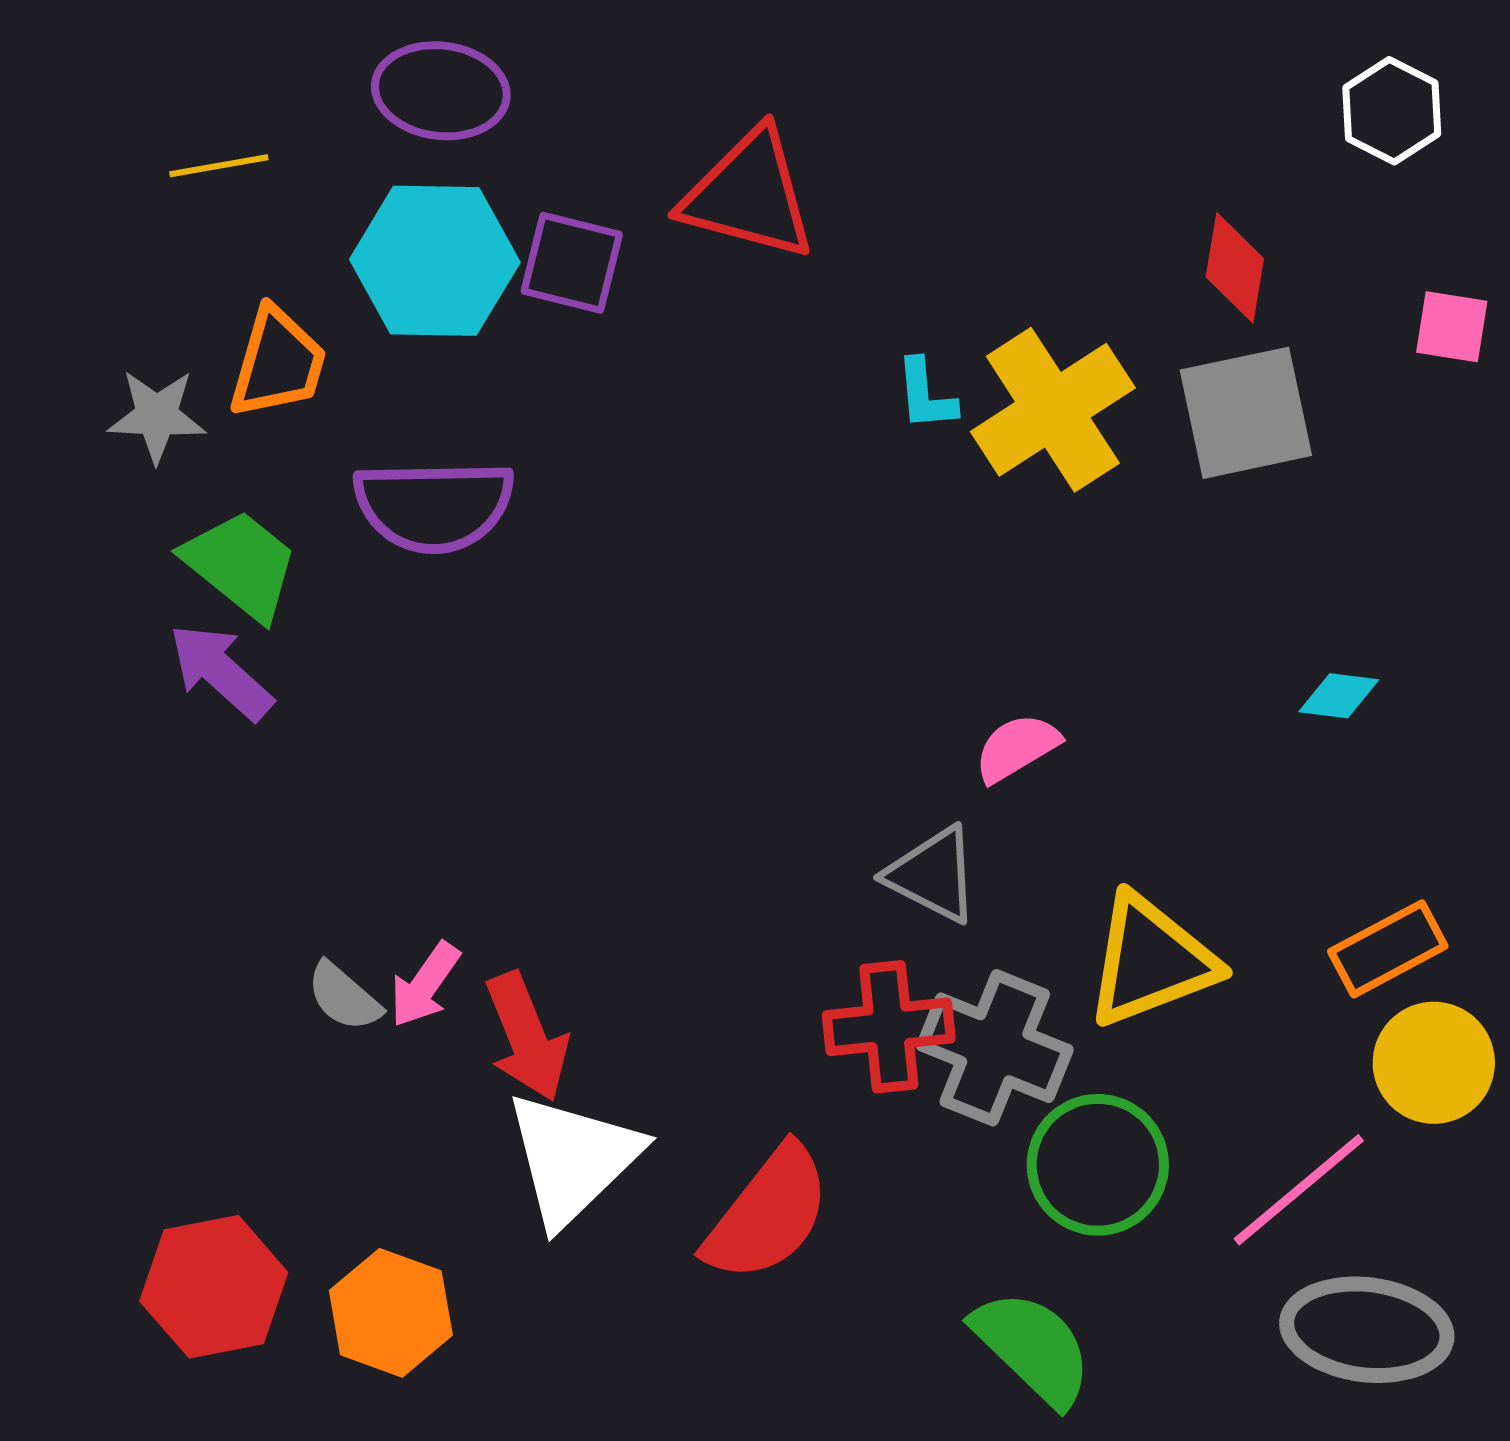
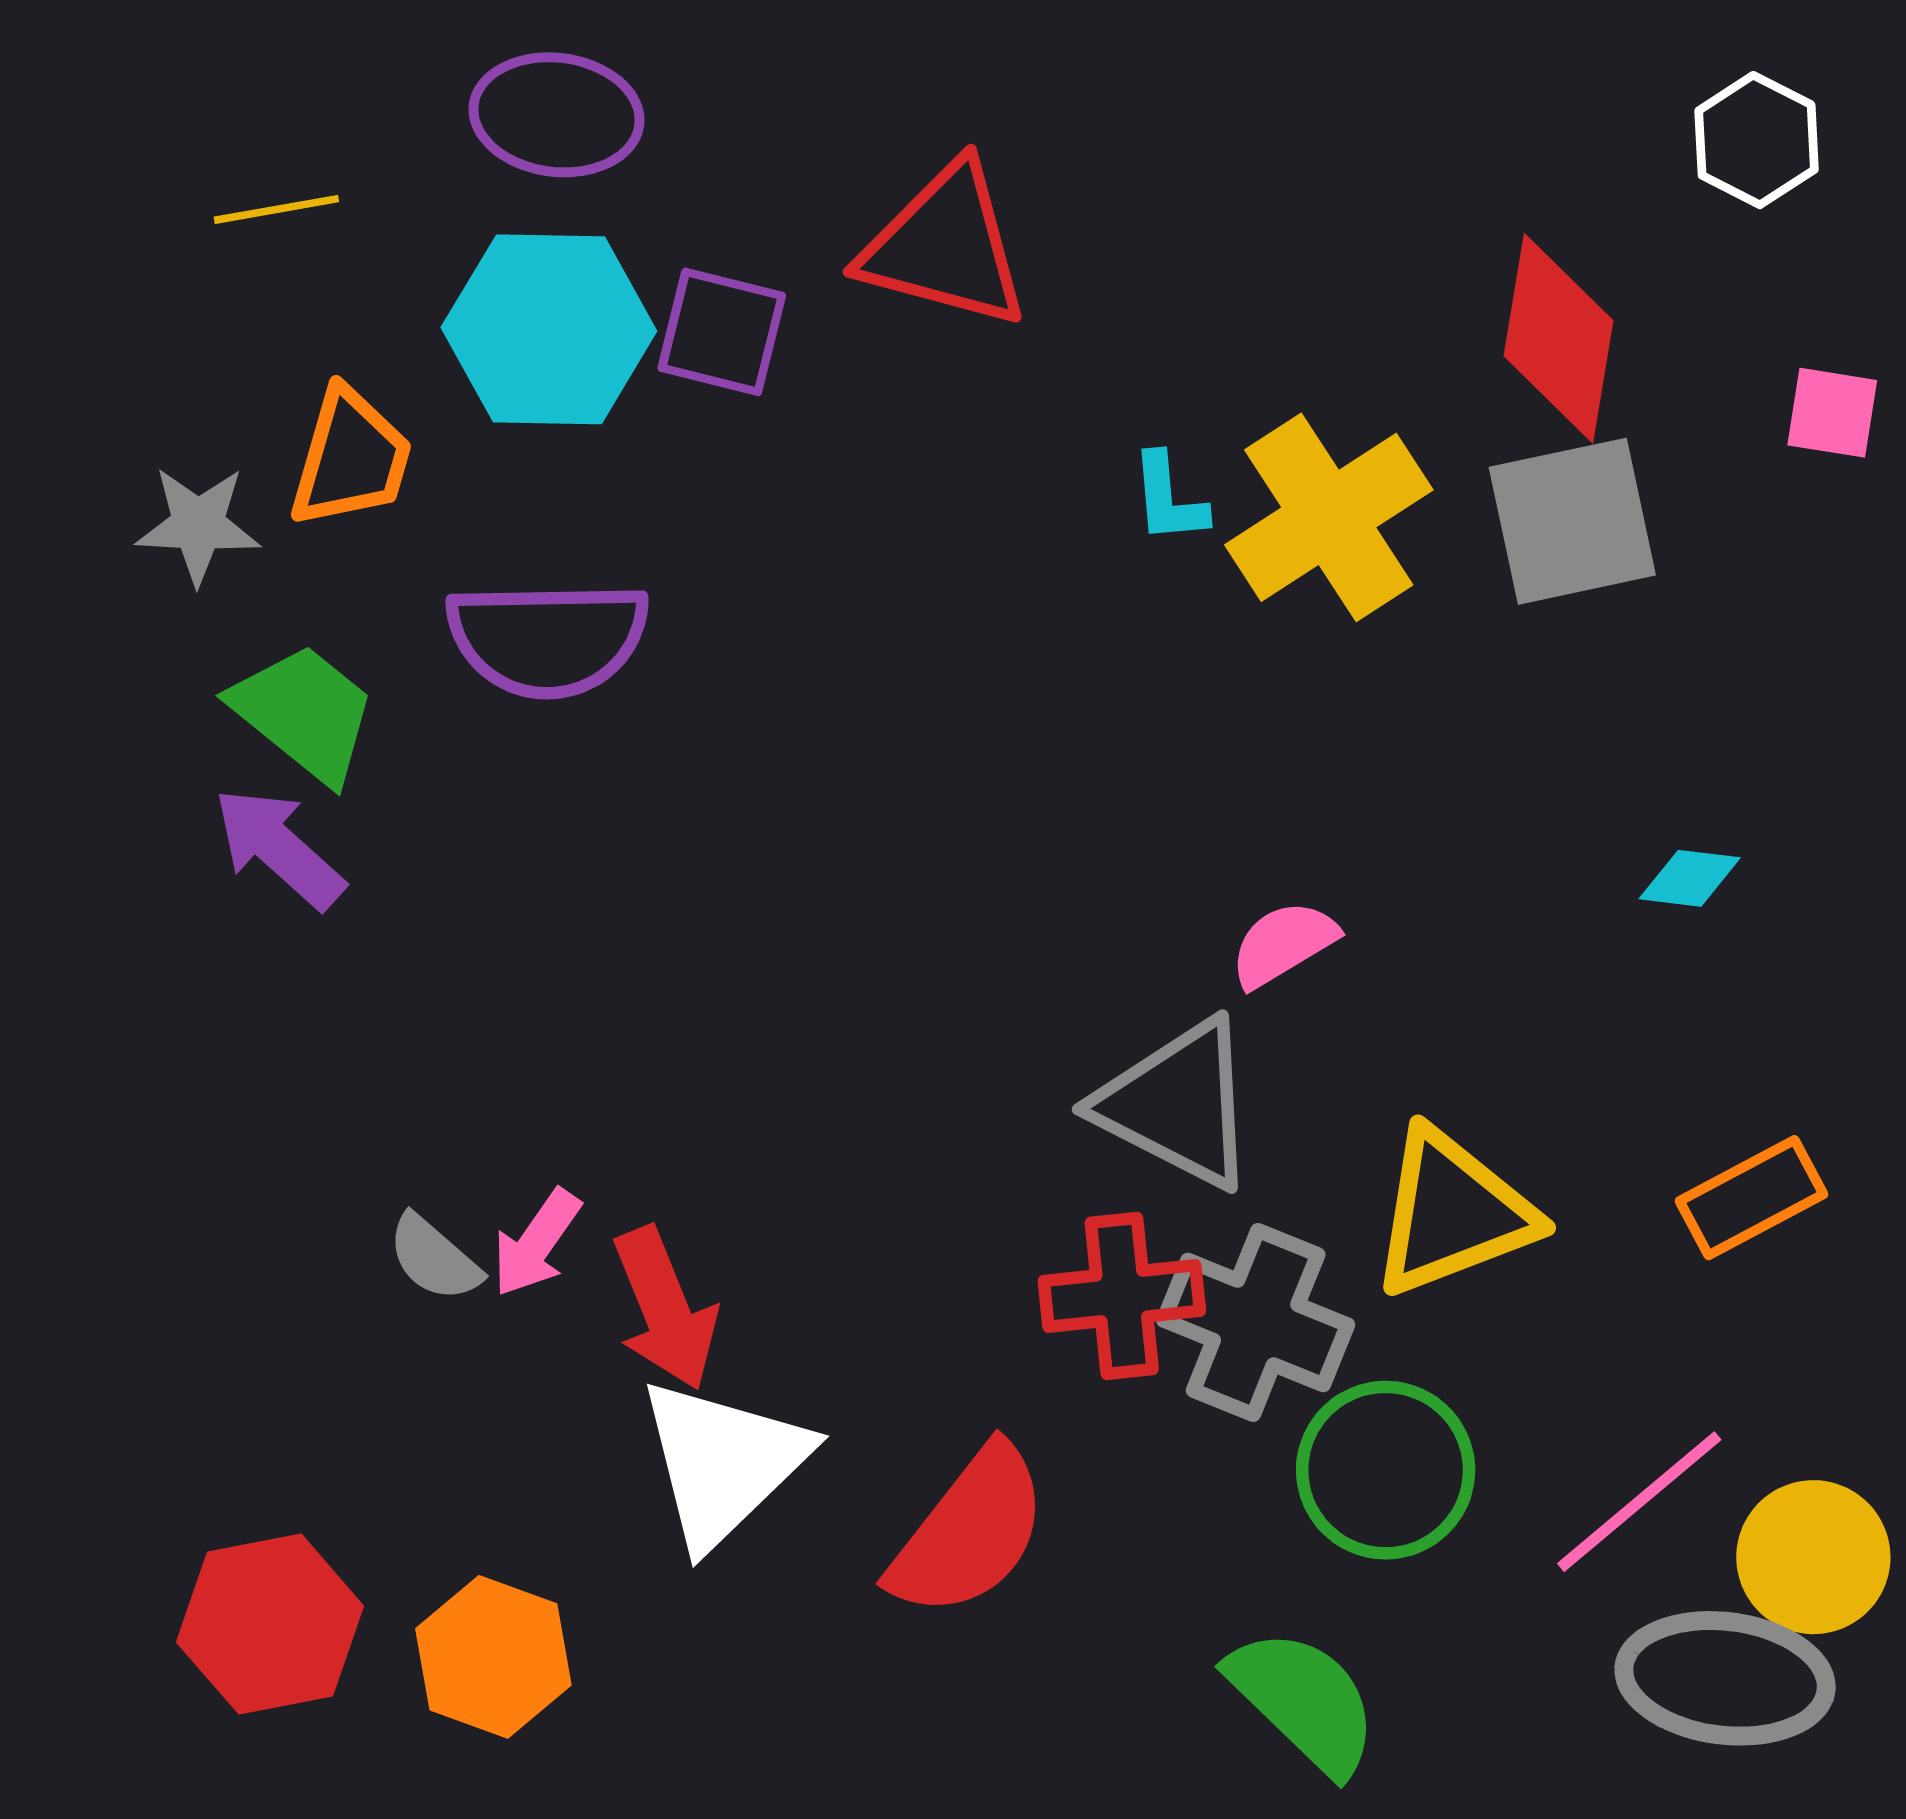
red diamond: (1235, 268) -> (1558, 338), size x1.5
gray triangle: (933, 875) -> (1177, 1104), size x1.4
yellow circle: (1434, 1063) -> (1813, 1557), moved

